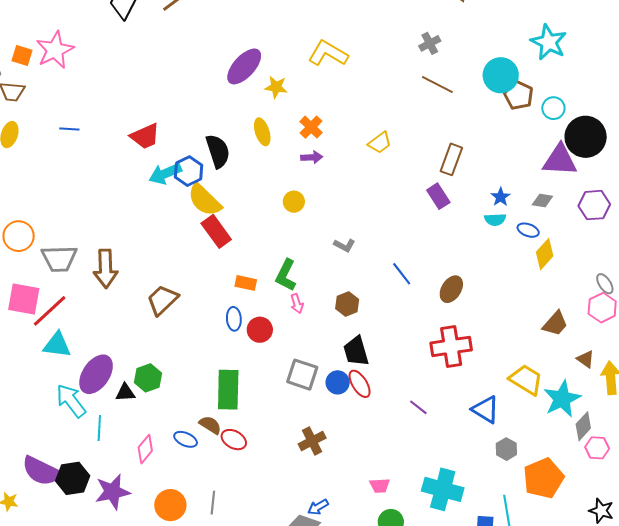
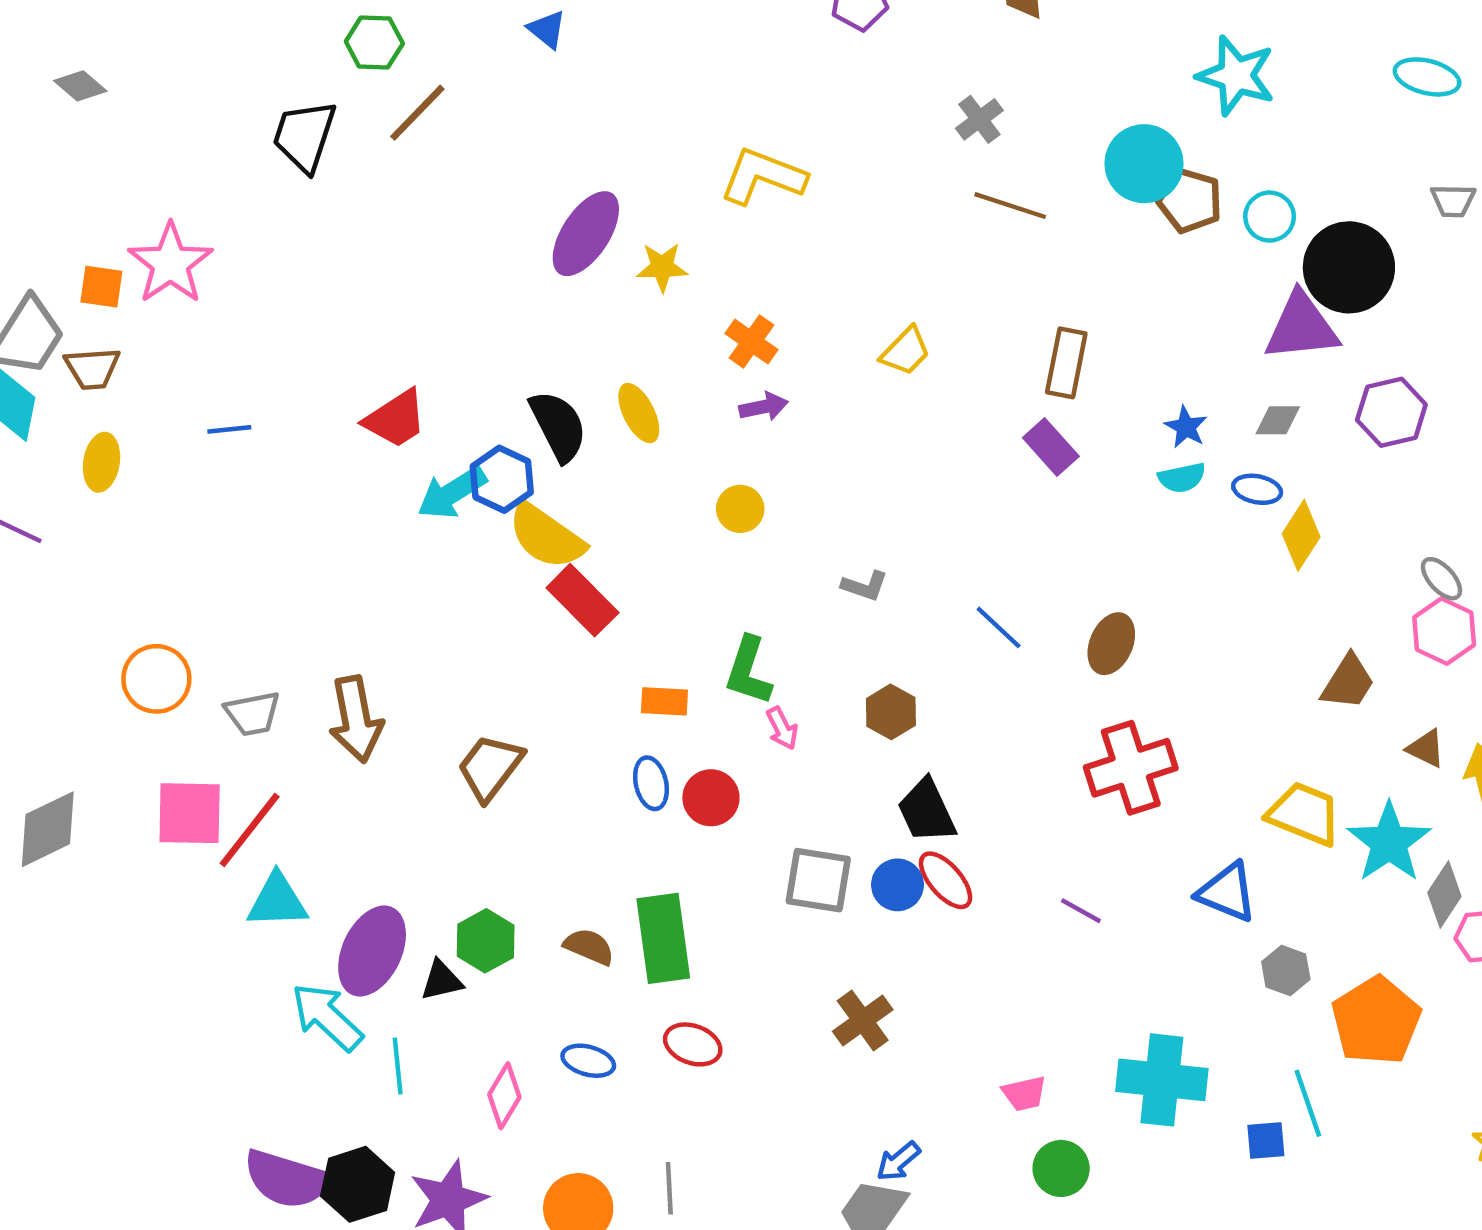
yellow ellipse: (262, 132) -> (639, 413), moved
gray trapezoid: (59, 259) -> (252, 713), size x0.7
brown semicircle: (210, 425) -> (589, 947), moved

